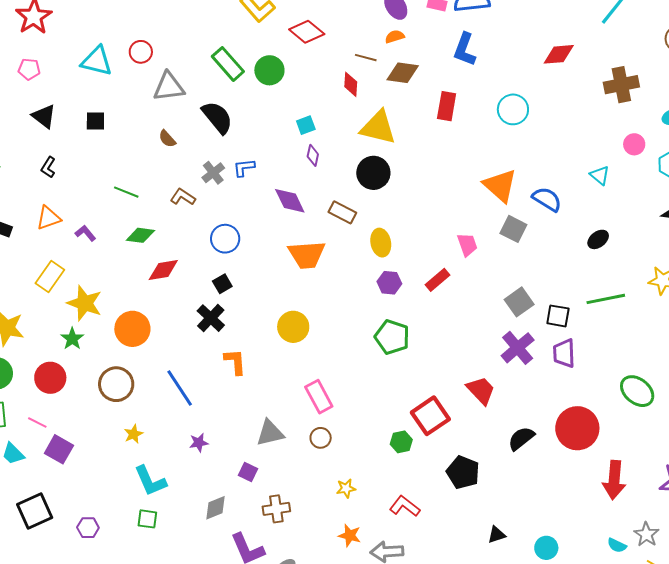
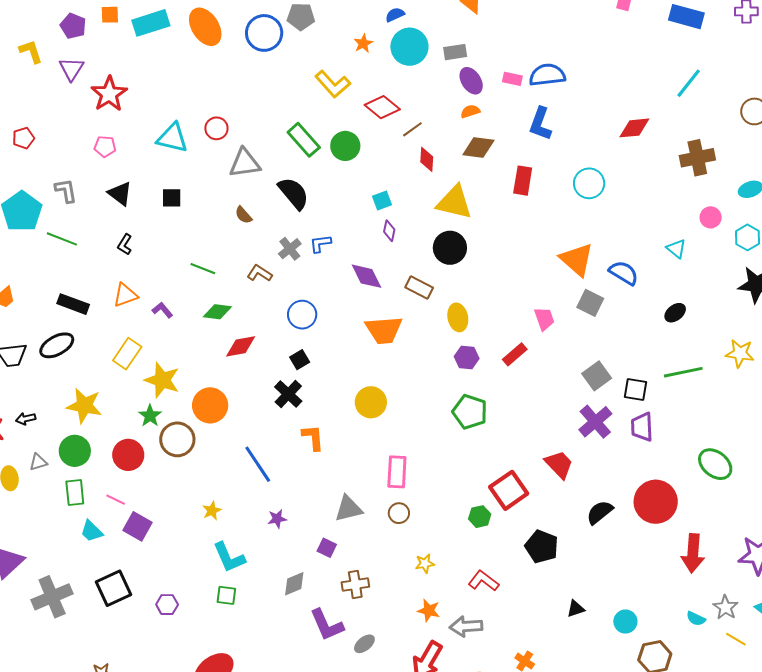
brown line: (366, 58) -> (412, 129), moved, turned -50
brown circle: (116, 384) -> (177, 439), moved
pink rectangle: (319, 397) -> (397, 472), turned 32

